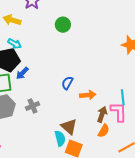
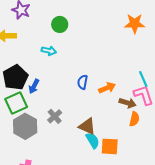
cyan arrow: (15, 44) -> (49, 51), moved
brown arrow: (102, 114) -> (128, 103), turned 105
brown triangle: (69, 127) -> (87, 126), moved

